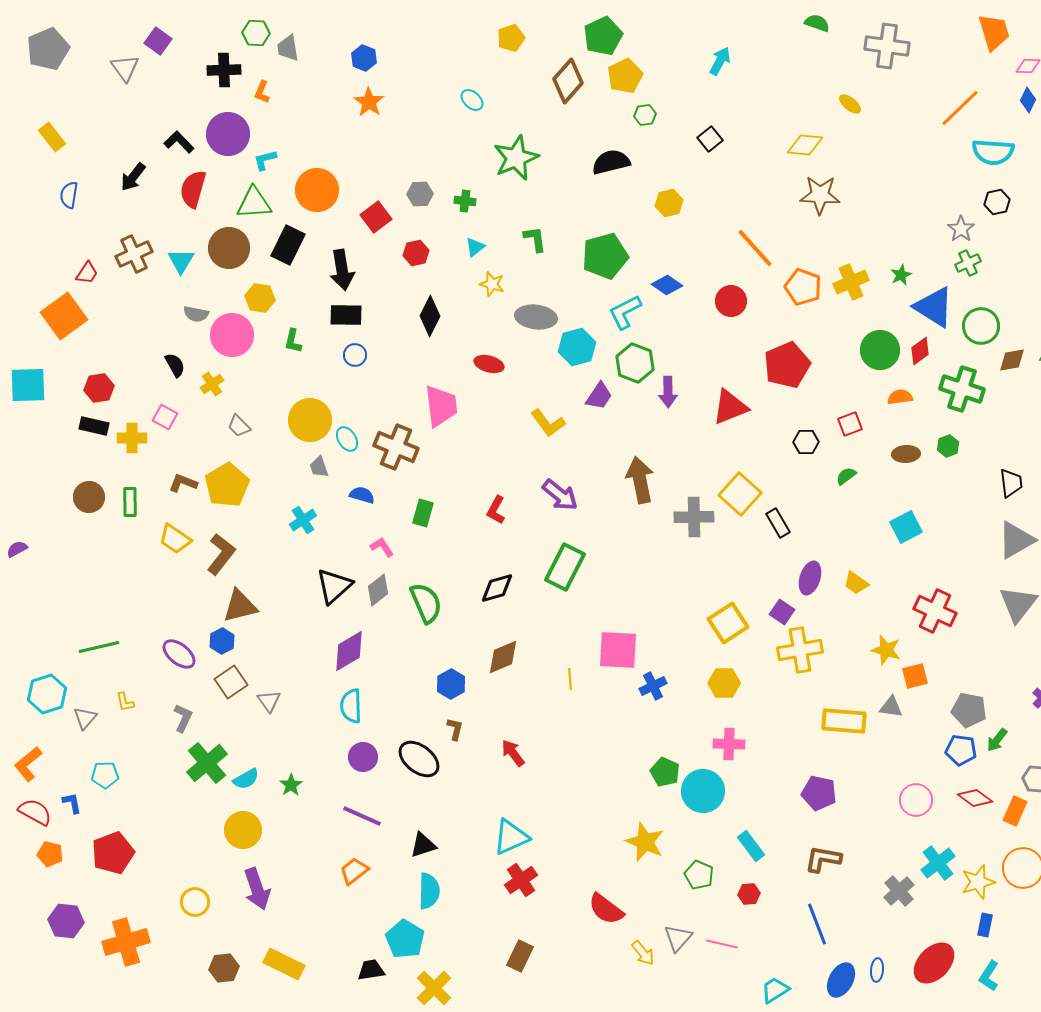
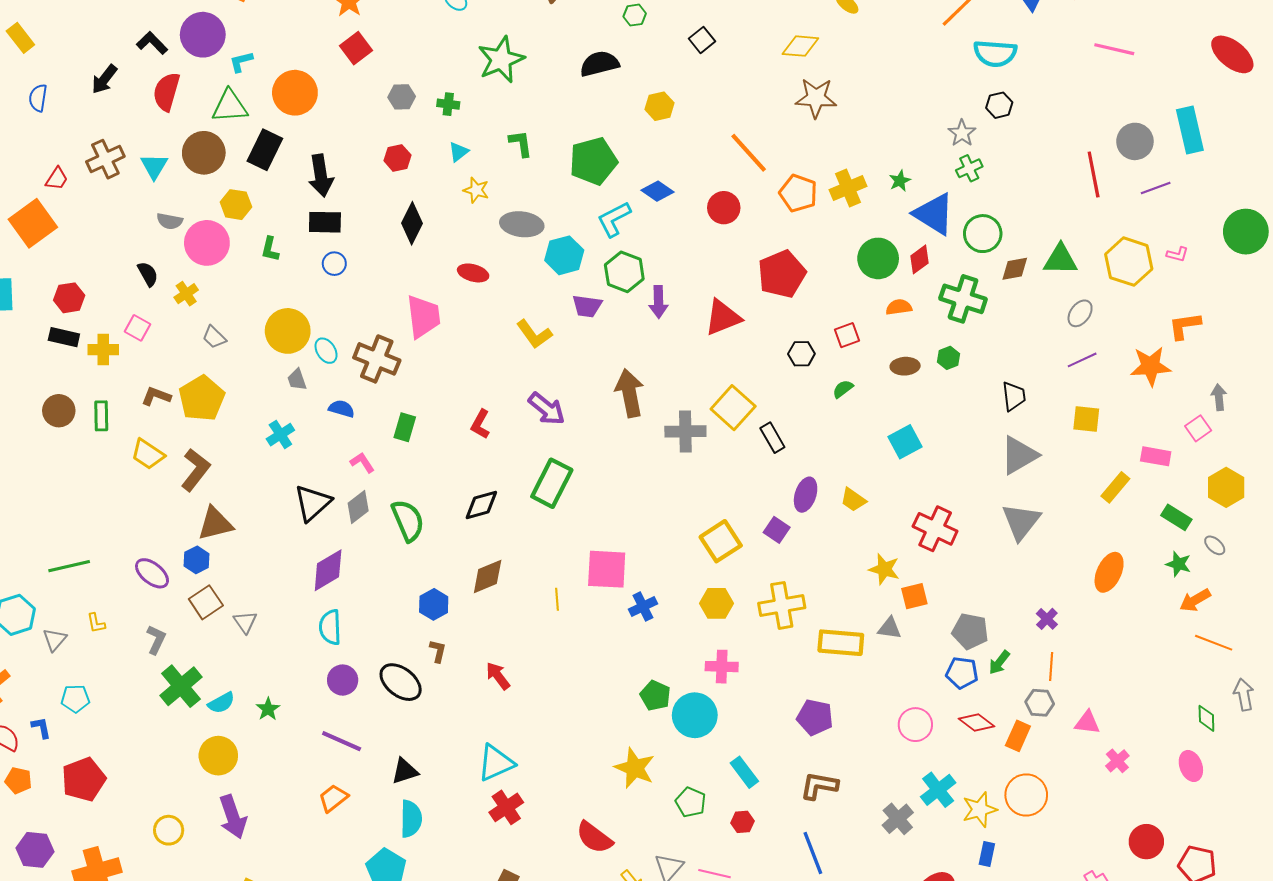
red square: (376, 217) -> (356, 48), moved
purple trapezoid: (599, 396) -> (587, 306), turned 64
yellow cross: (800, 650) -> (782, 605), moved

